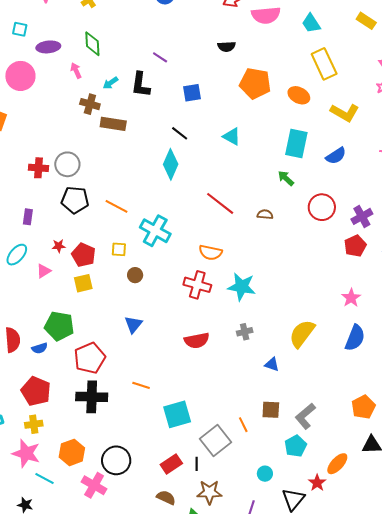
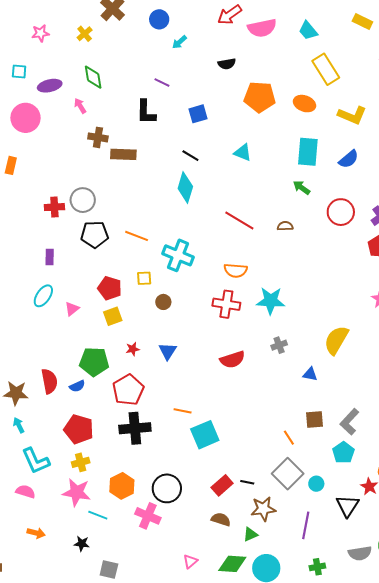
cyan arrow: (110, 83) -> (179, 42), moved
red star: (59, 246) -> (133, 349), moved
cyan square: (177, 414) -> (205, 435), moved
gray square: (215, 441) -> (288, 474), moved
black line: (197, 464) -> (247, 482), turned -72

